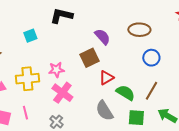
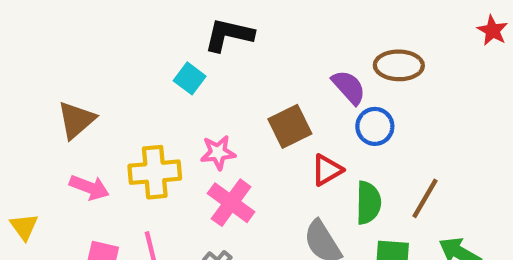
cyan square: (30, 36) -> (190, 78), moved, turned -32
purple semicircle: (102, 37) -> (349, 87), moved
blue circle: (151, 58) -> (375, 126), moved
green semicircle: (125, 93) -> (368, 203), turned 60

